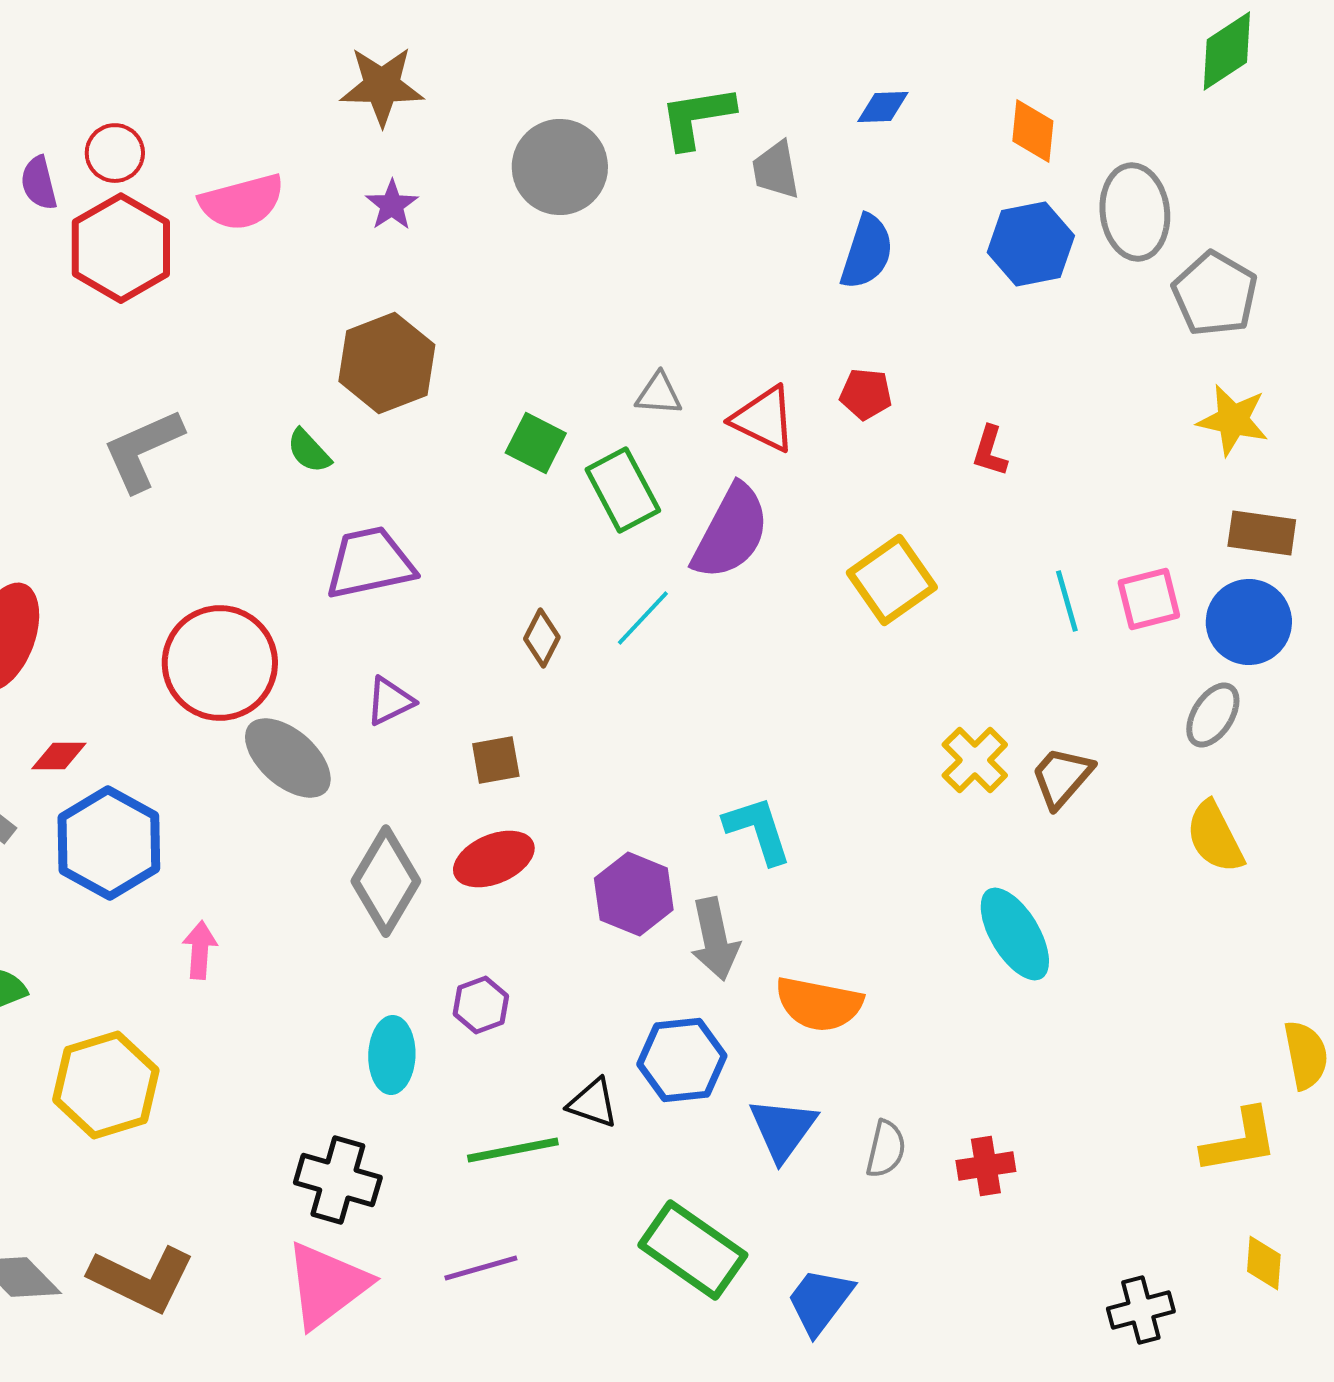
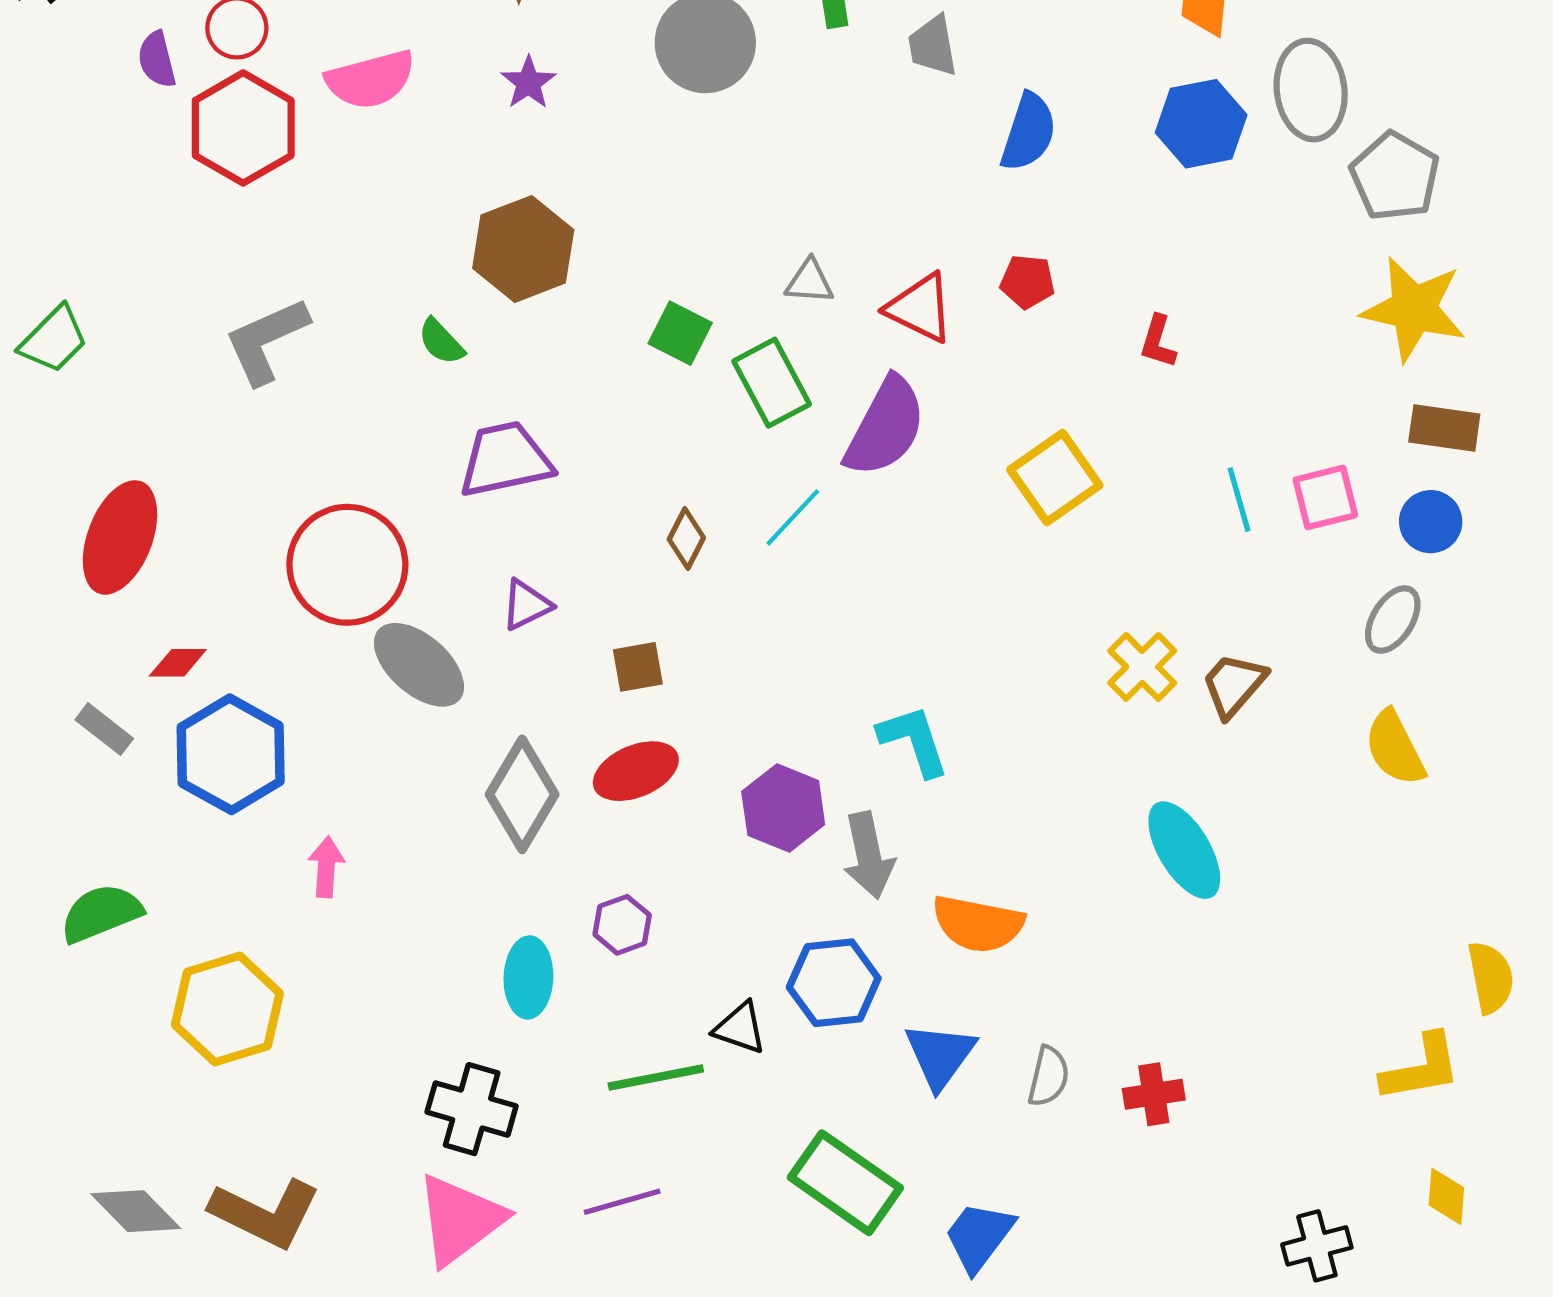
yellow star: (1233, 420) -> (1414, 309), size x1.4
blue circle: (1249, 622) -> (1431, 522), size x0.7

